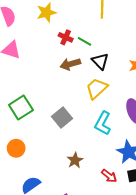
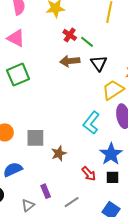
yellow trapezoid: (97, 88) -> (113, 90), moved
green square: (21, 107) -> (18, 75), moved
gray square: (62, 117) -> (35, 138), moved, turned 30

